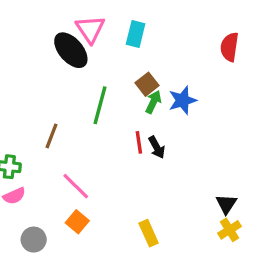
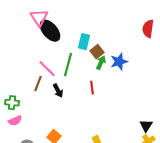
pink triangle: (90, 29) -> (39, 18), moved
cyan rectangle: (136, 34) -> (84, 42), moved
black arrow: (157, 147) -> (58, 91), moved
pink line: (76, 186) -> (47, 69), moved

